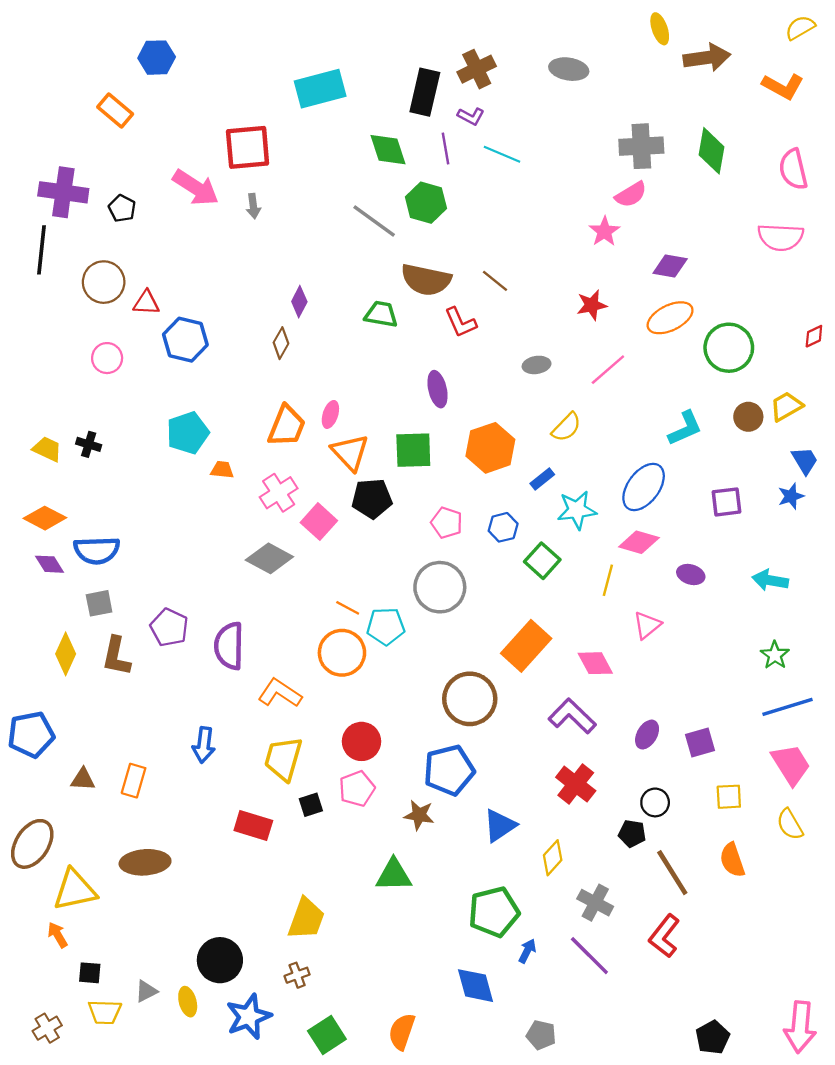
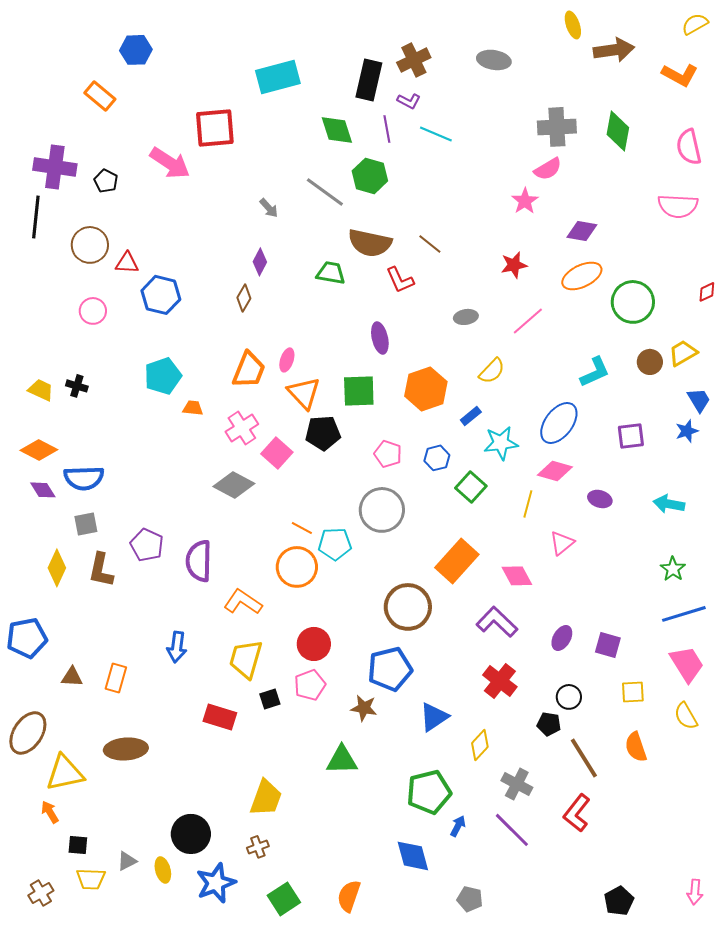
gray arrow: (253, 206) -> (269, 208), moved, turned -35
purple square: (700, 743) -> (608, 645), turned 32
pink arrow: (800, 1027) -> (695, 892), size x0.6

